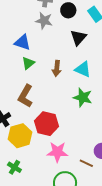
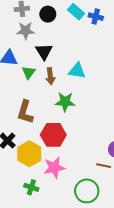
black triangle: (78, 38) -> (44, 52), moved
green triangle: (28, 63) -> (29, 72), moved
green star: (83, 97) -> (65, 102), moved
pink star: (57, 152) -> (54, 168), moved

